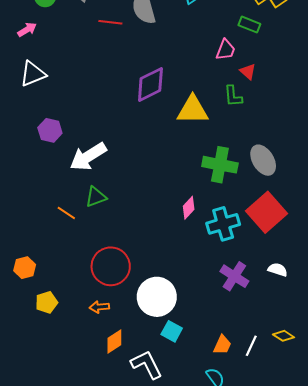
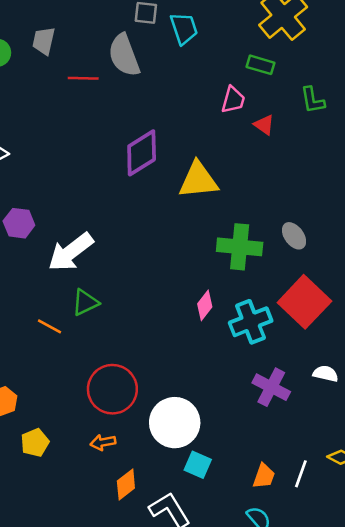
green L-shape: (233, 96) -> (313, 100), moved
gray ellipse: (263, 160) -> (294, 236), size x0.7

